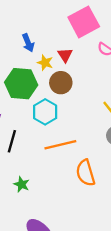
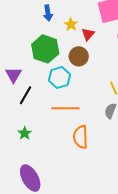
blue arrow: (28, 43) -> (48, 13), moved
yellow star: (45, 63) -> (71, 24), moved

